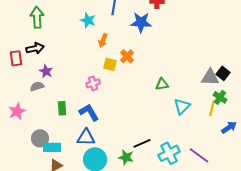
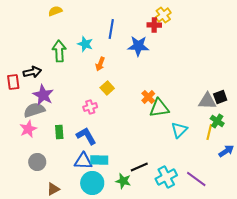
green arrow: (37, 17) -> (59, 51), moved
orange cross: (127, 56) -> (148, 97), moved
yellow square: (110, 64) -> (107, 88), turned 32
purple star: (46, 71) -> (43, 95), size x1.5
black square: (223, 73) -> (220, 97), turned 32
green triangle: (162, 84) -> (159, 108), size x1.5
gray semicircle: (37, 86) -> (34, 110), size x1.5
pink star: (17, 111) -> (28, 129), moved
cyan rectangle: (52, 147) -> (99, 160), moved

